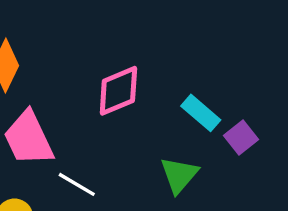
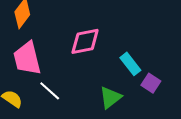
purple square: (241, 138) -> (151, 83), turned -30

